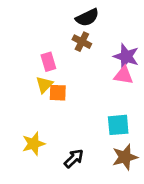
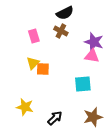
pink rectangle: (48, 62) -> (34, 36), moved
cyan square: (118, 125) -> (83, 84), moved
yellow star: (34, 144) -> (25, 107), turned 30

